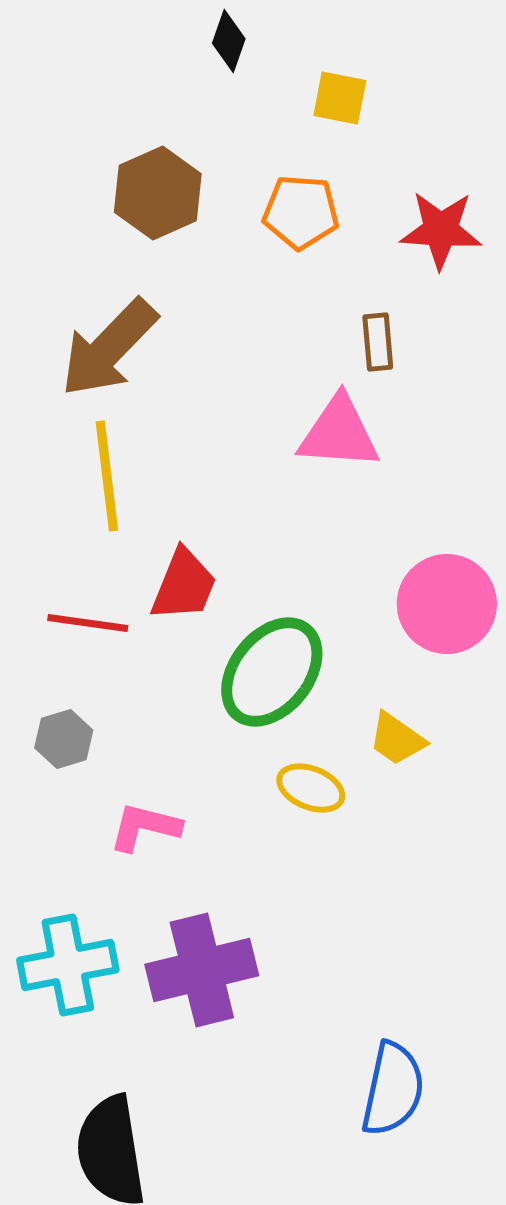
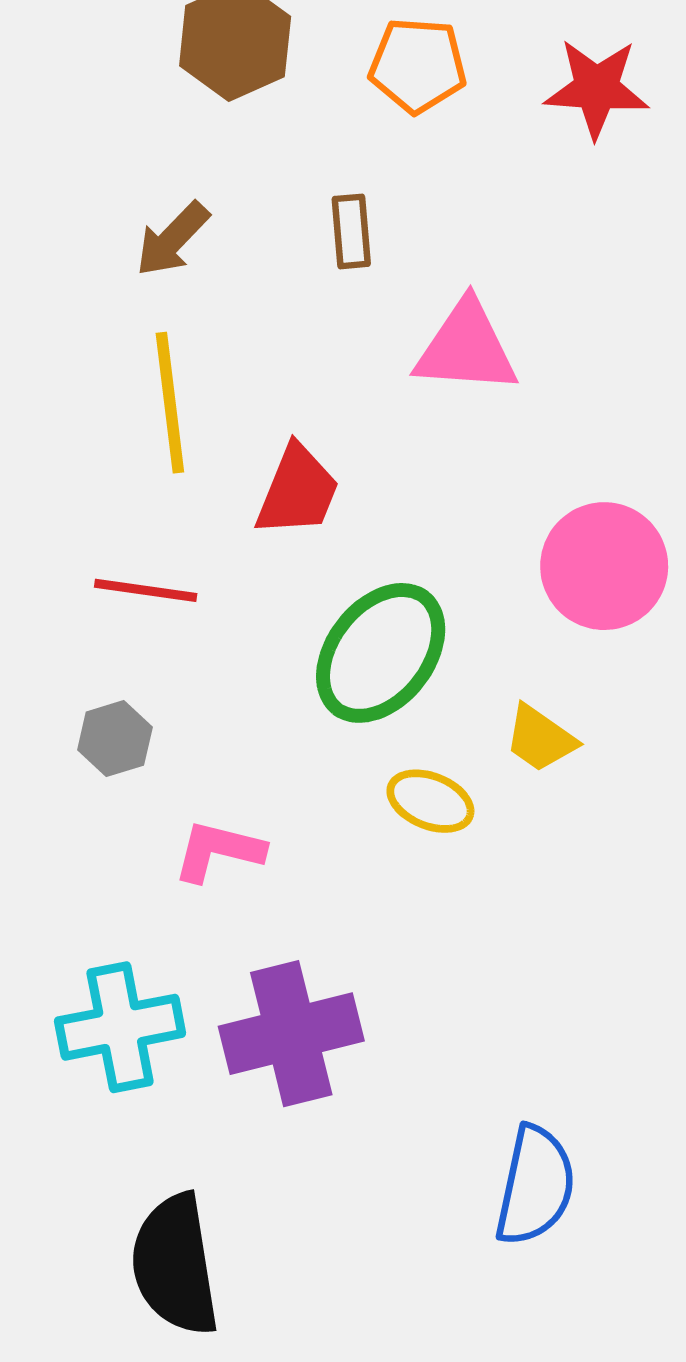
brown rectangle: (378, 342) -> (351, 231), moved
brown arrow: (109, 348) -> (172, 239), size x0.6
red trapezoid: (184, 585) -> (298, 491), moved

